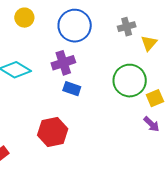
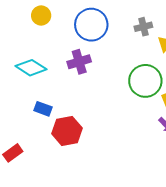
blue rectangle: (72, 89) -> (43, 109), moved

